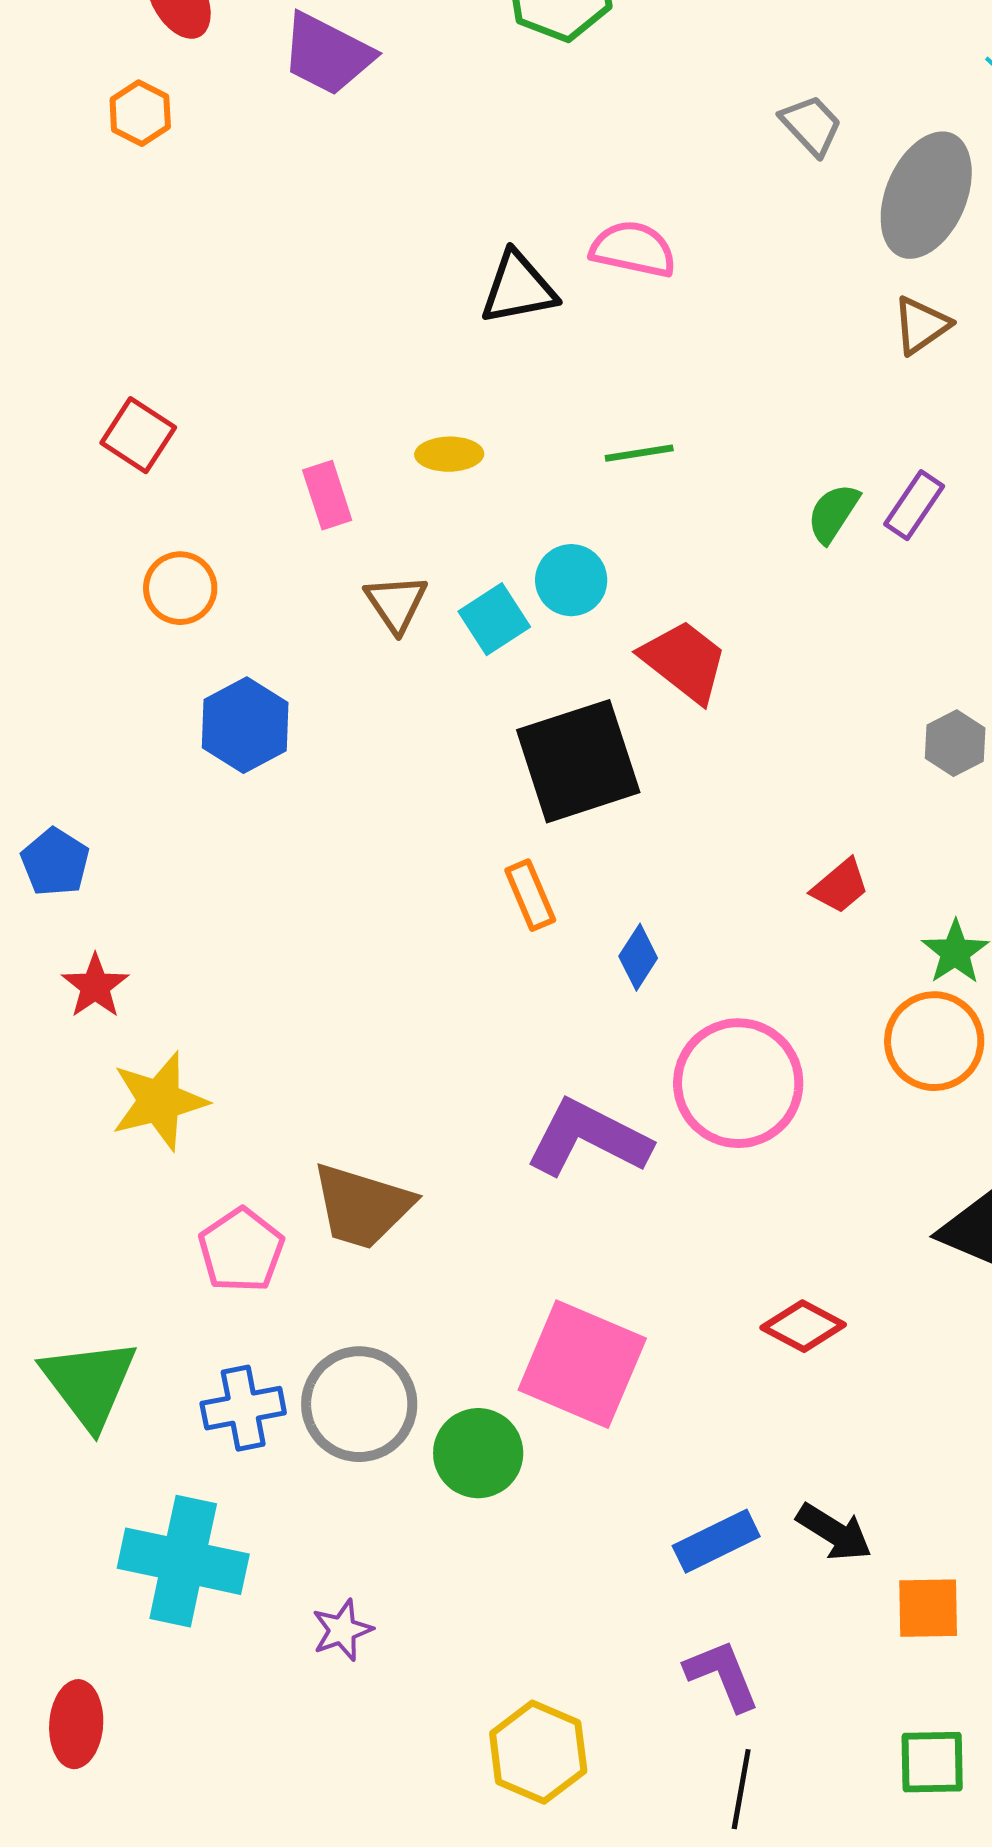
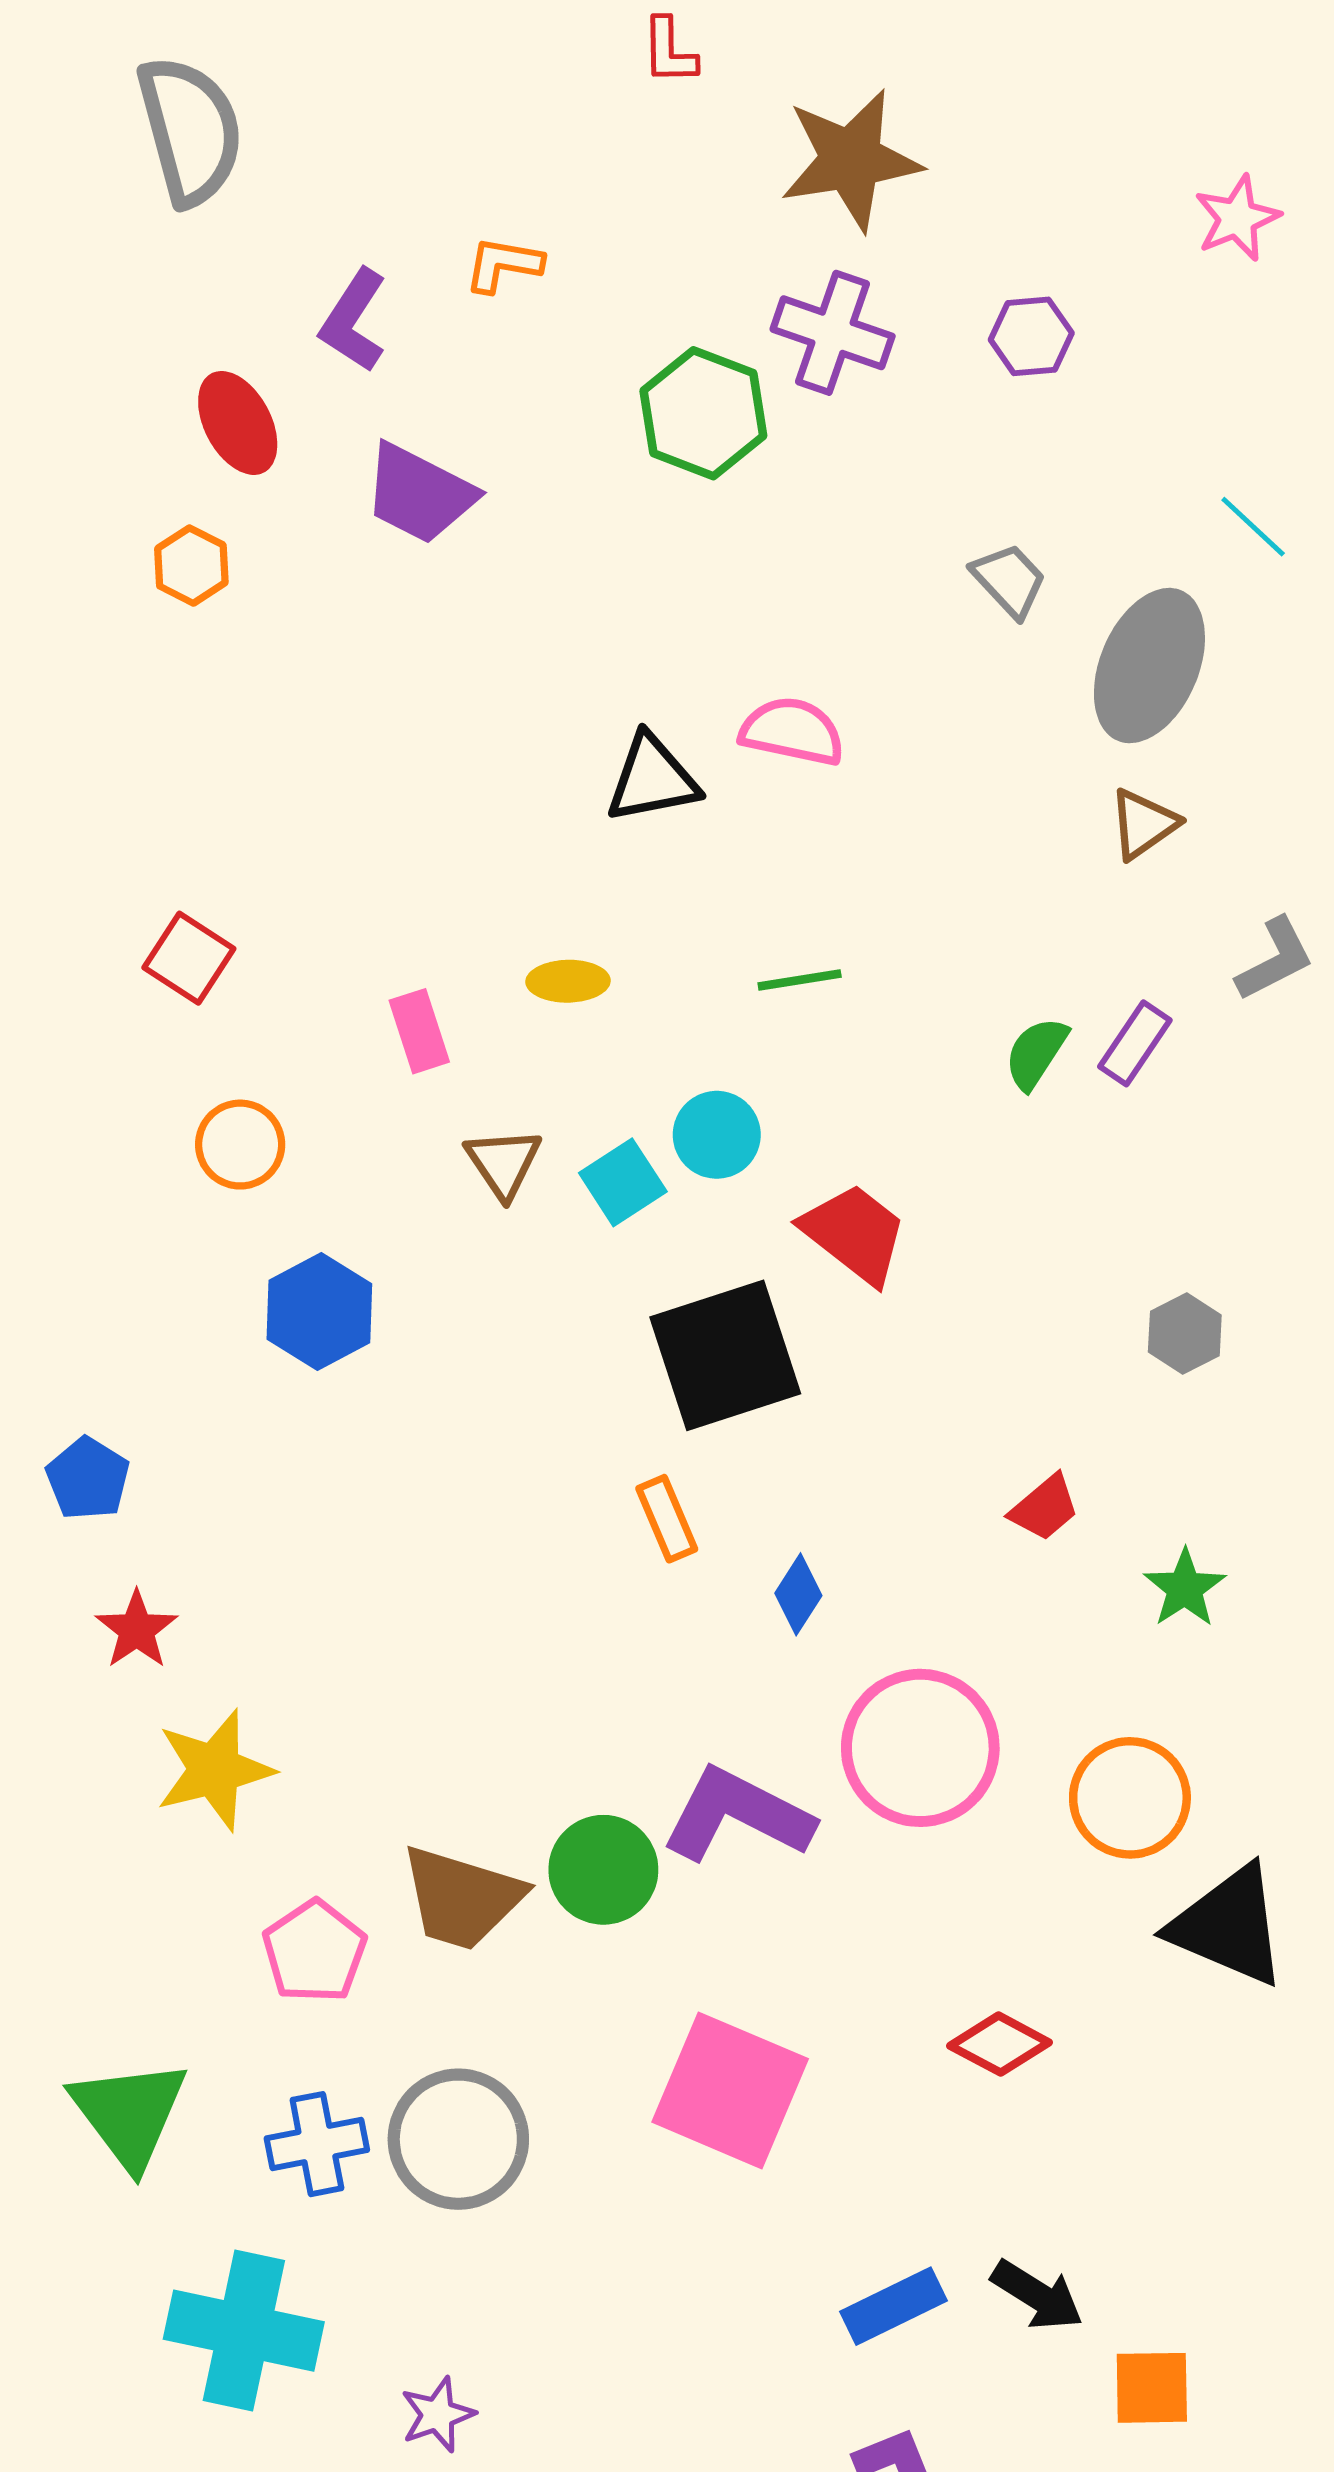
orange circle: (934, 1041) -> (1130, 1798), moved
green circle: (478, 1453) -> (603, 1870), moved

